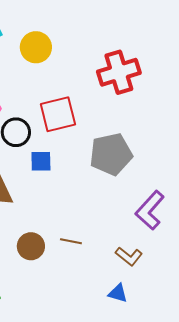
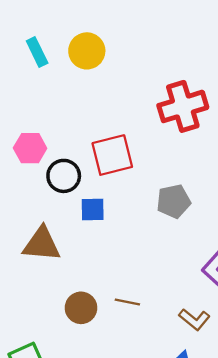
yellow circle: (36, 47) -> (87, 51), moved
gray pentagon: (111, 154) -> (174, 201), size x0.7

